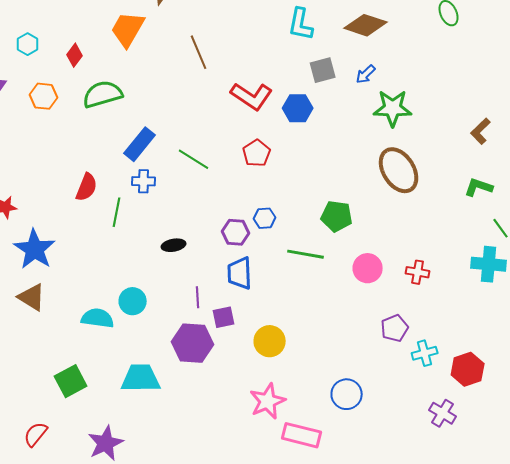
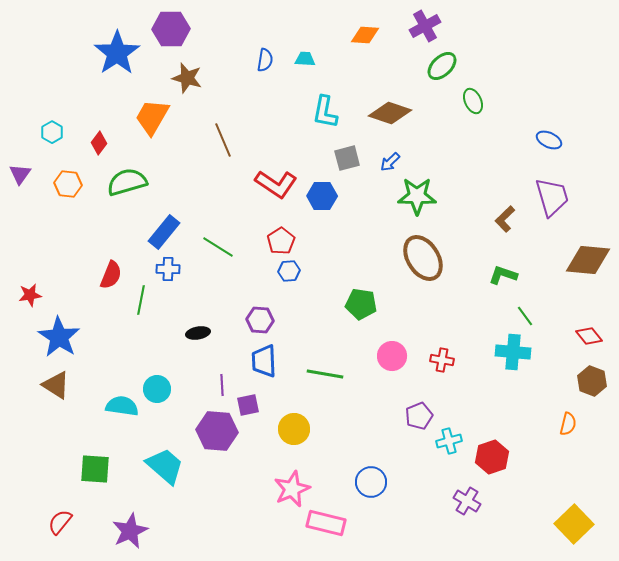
blue hexagon: (265, 218) -> (289, 271), moved
green line: (306, 254) -> (325, 374), moved
cyan trapezoid: (141, 378) -> (165, 466), turned 42
green square: (71, 381) -> (95, 469), turned 32

